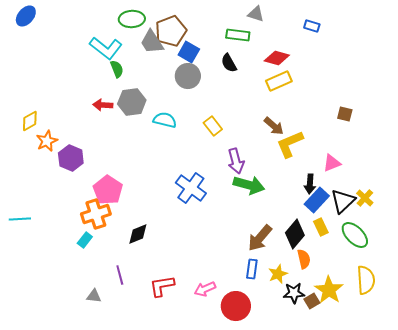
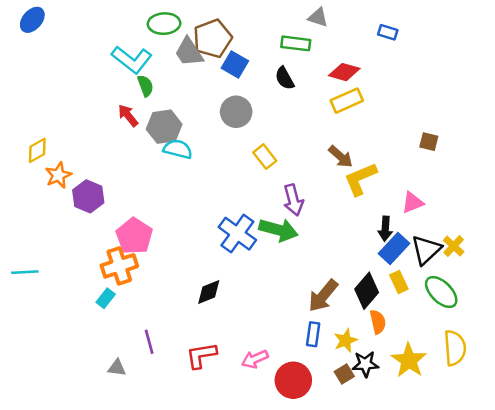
gray circle: (188, 76) -> (236, 112), moved
red arrow: (103, 105) -> (128, 116), moved, turned 48
cyan semicircle: (165, 120) -> (178, 149), moved
green arrow: (249, 185) -> (278, 230), moved
black diamond: (138, 234) -> (209, 292), moved
brown square: (312, 301) -> (344, 374), moved

